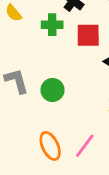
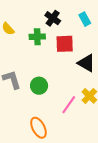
pink line: (85, 146) -> (69, 105), moved

